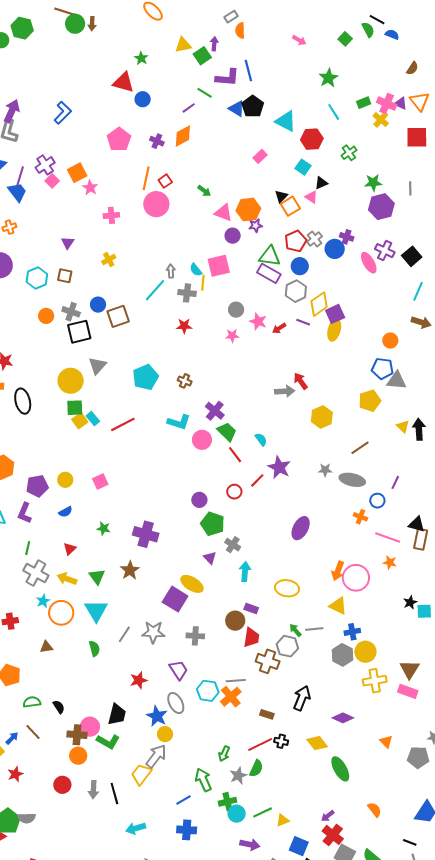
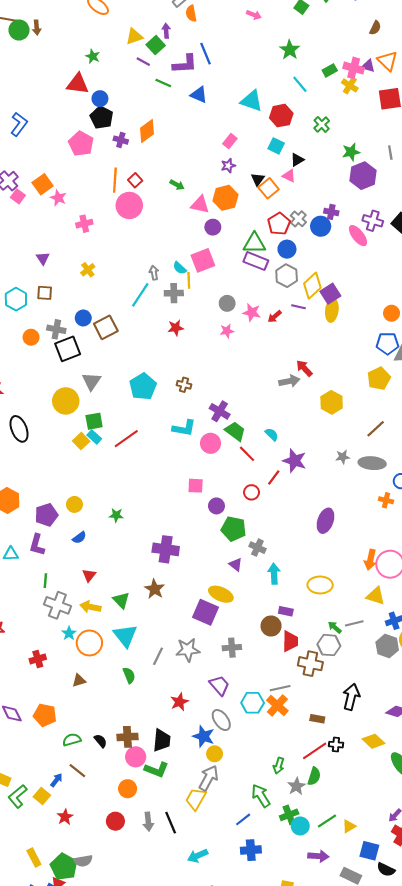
black pentagon: (253, 106) -> (102, 117), moved
purple line: (189, 108) -> (143, 62), moved, turned 72
purple star: (255, 225) -> (228, 166), moved
green square: (75, 408) -> (94, 421), moved
pink square: (100, 482) -> (196, 486), moved, turned 35
green star: (104, 529) -> (116, 515), moved
brown cross: (77, 735) -> (127, 737), moved

